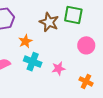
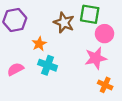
pink circle: (86, 45) -> (104, 34), moved
pink star: (58, 68) -> (96, 58), moved, size x1.5

